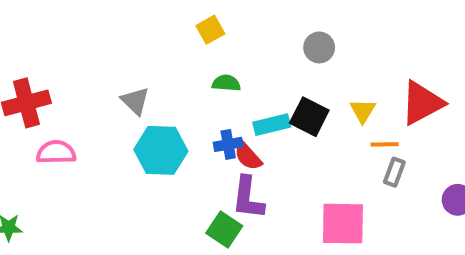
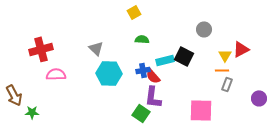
gray circle: (319, 47) -> (204, 29), moved
red triangle: (422, 103) -> (241, 49), size x0.7
yellow triangle: (363, 111) -> (225, 55), moved

